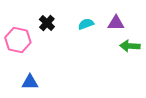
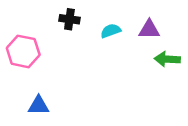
black cross: (47, 23) -> (69, 19), moved, turned -35

